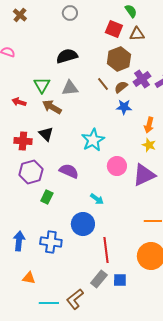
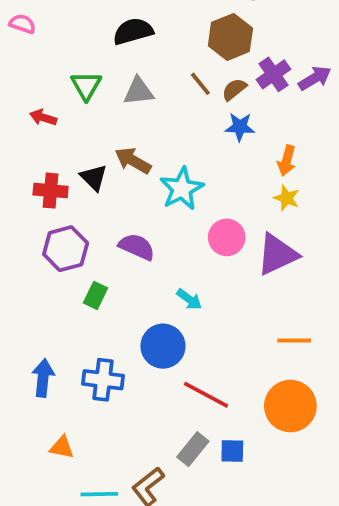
brown arrow: (52, 107) -> (133, 161), moved
red line: (106, 250) -> (206, 395), turned -55

